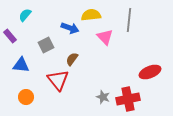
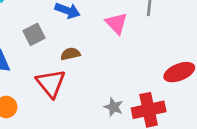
brown semicircle: (72, 59) -> (70, 54), turned 40

